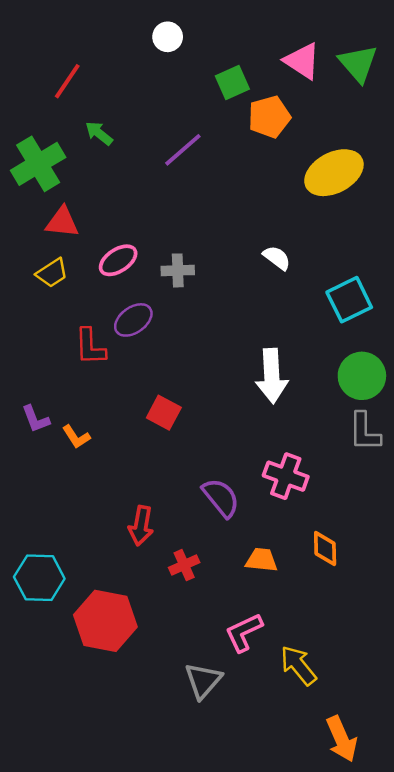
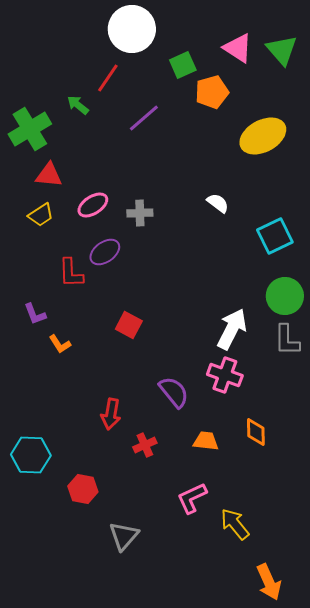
white circle: (168, 37) -> (132, 29), size x2.0
red line: (67, 81) -> (108, 78), moved
white arrow: (272, 376) -> (232, 329), moved, turned -150
purple L-shape: (36, 419) -> (35, 314), moved
red hexagon: (105, 621) -> (83, 489), size x0.6
gray triangle: (203, 681) -> (124, 536), moved

